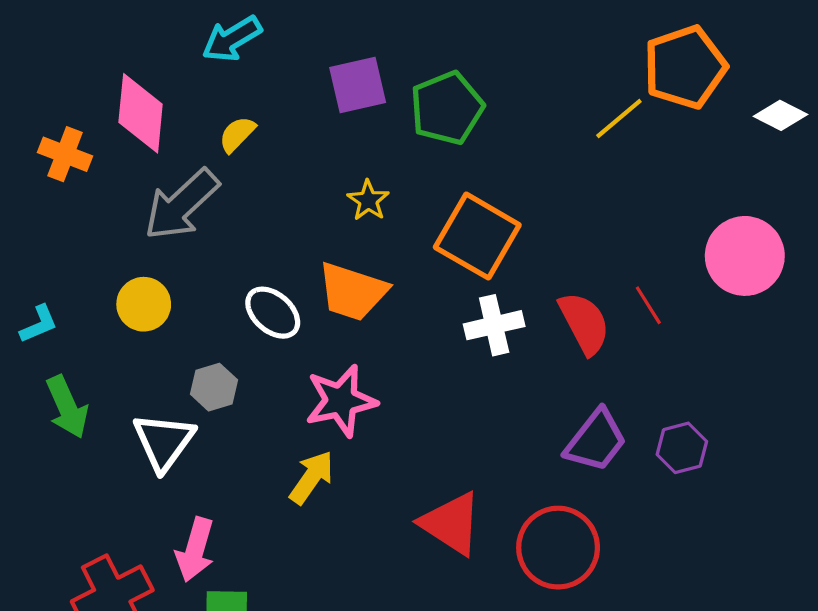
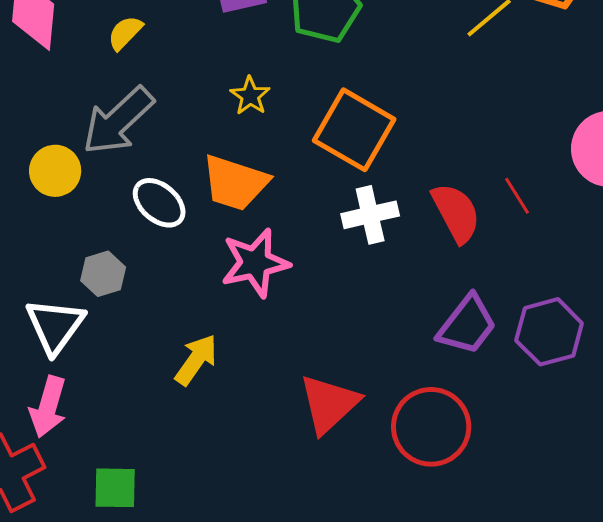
gray arrow: (181, 205) -> (118, 121), moved
yellow circle: (144, 304) -> (55, 171), moved
pink star: (341, 401) -> (255, 263), moved
purple hexagon: (682, 448) -> (549, 332), size x1.4
red triangle: (451, 523) -> (329, 404), turned 44
pink arrow: (195, 550) -> (48, 407), moved

